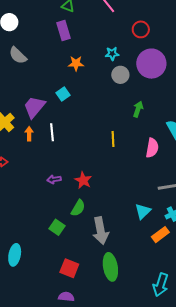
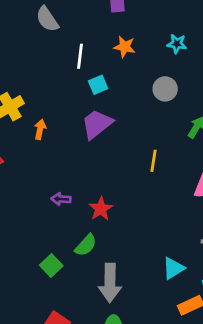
gray circle: (120, 75) -> (165, 89), moved
purple trapezoid: (34, 107) -> (97, 124), moved
white line: (52, 132) -> (80, 56), moved

